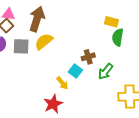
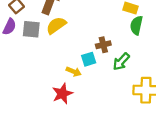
cyan square: (75, 71) -> (89, 59), turned 32
yellow arrow: (62, 83) -> (74, 72), turned -32

